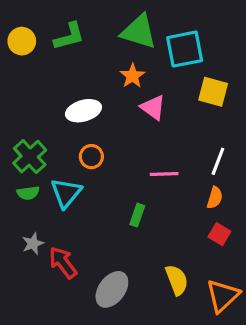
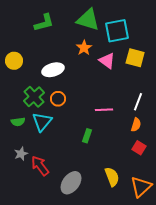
yellow circle: (22, 41) -> (14, 61), moved
pink triangle: (153, 108) -> (107, 61), moved
green cross: (30, 157) -> (34, 97), moved

